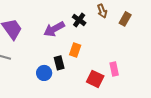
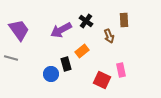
brown arrow: (102, 11) -> (109, 36), moved
brown rectangle: (125, 19) -> (124, 20), moved, turned -32
orange rectangle: (75, 50) -> (82, 51), turned 32

